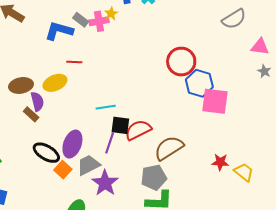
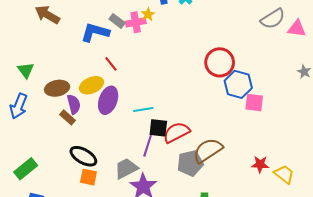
pink triangle: (260, 47) -> (297, 29), moved
red line: (74, 62) -> (111, 64), turned 49
pink square: (215, 101) -> (254, 103), size x0.7
purple ellipse: (72, 144) -> (108, 100), moved
orange square: (63, 170) -> (88, 177), moved, turned -30
gray pentagon: (154, 177) -> (190, 163), moved

